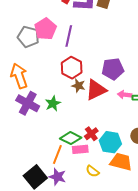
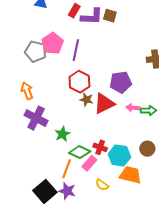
orange arrow: (19, 76) -> (27, 91), size x0.7
green star: (53, 104) -> (62, 134), moved
red cross: (91, 134) -> (100, 147), turned -32
pink rectangle: (80, 149) -> (89, 163), turned -42

